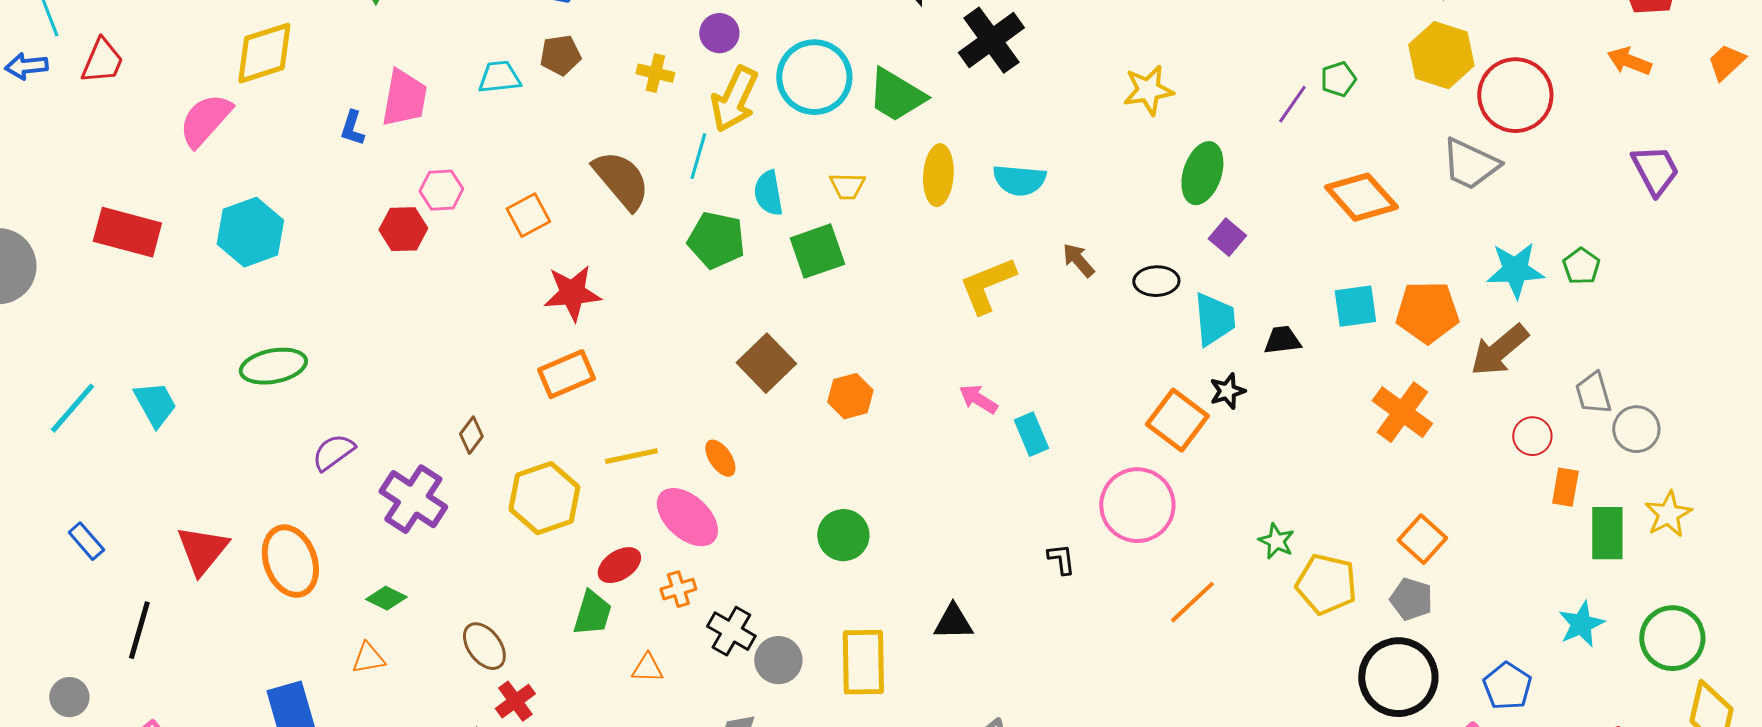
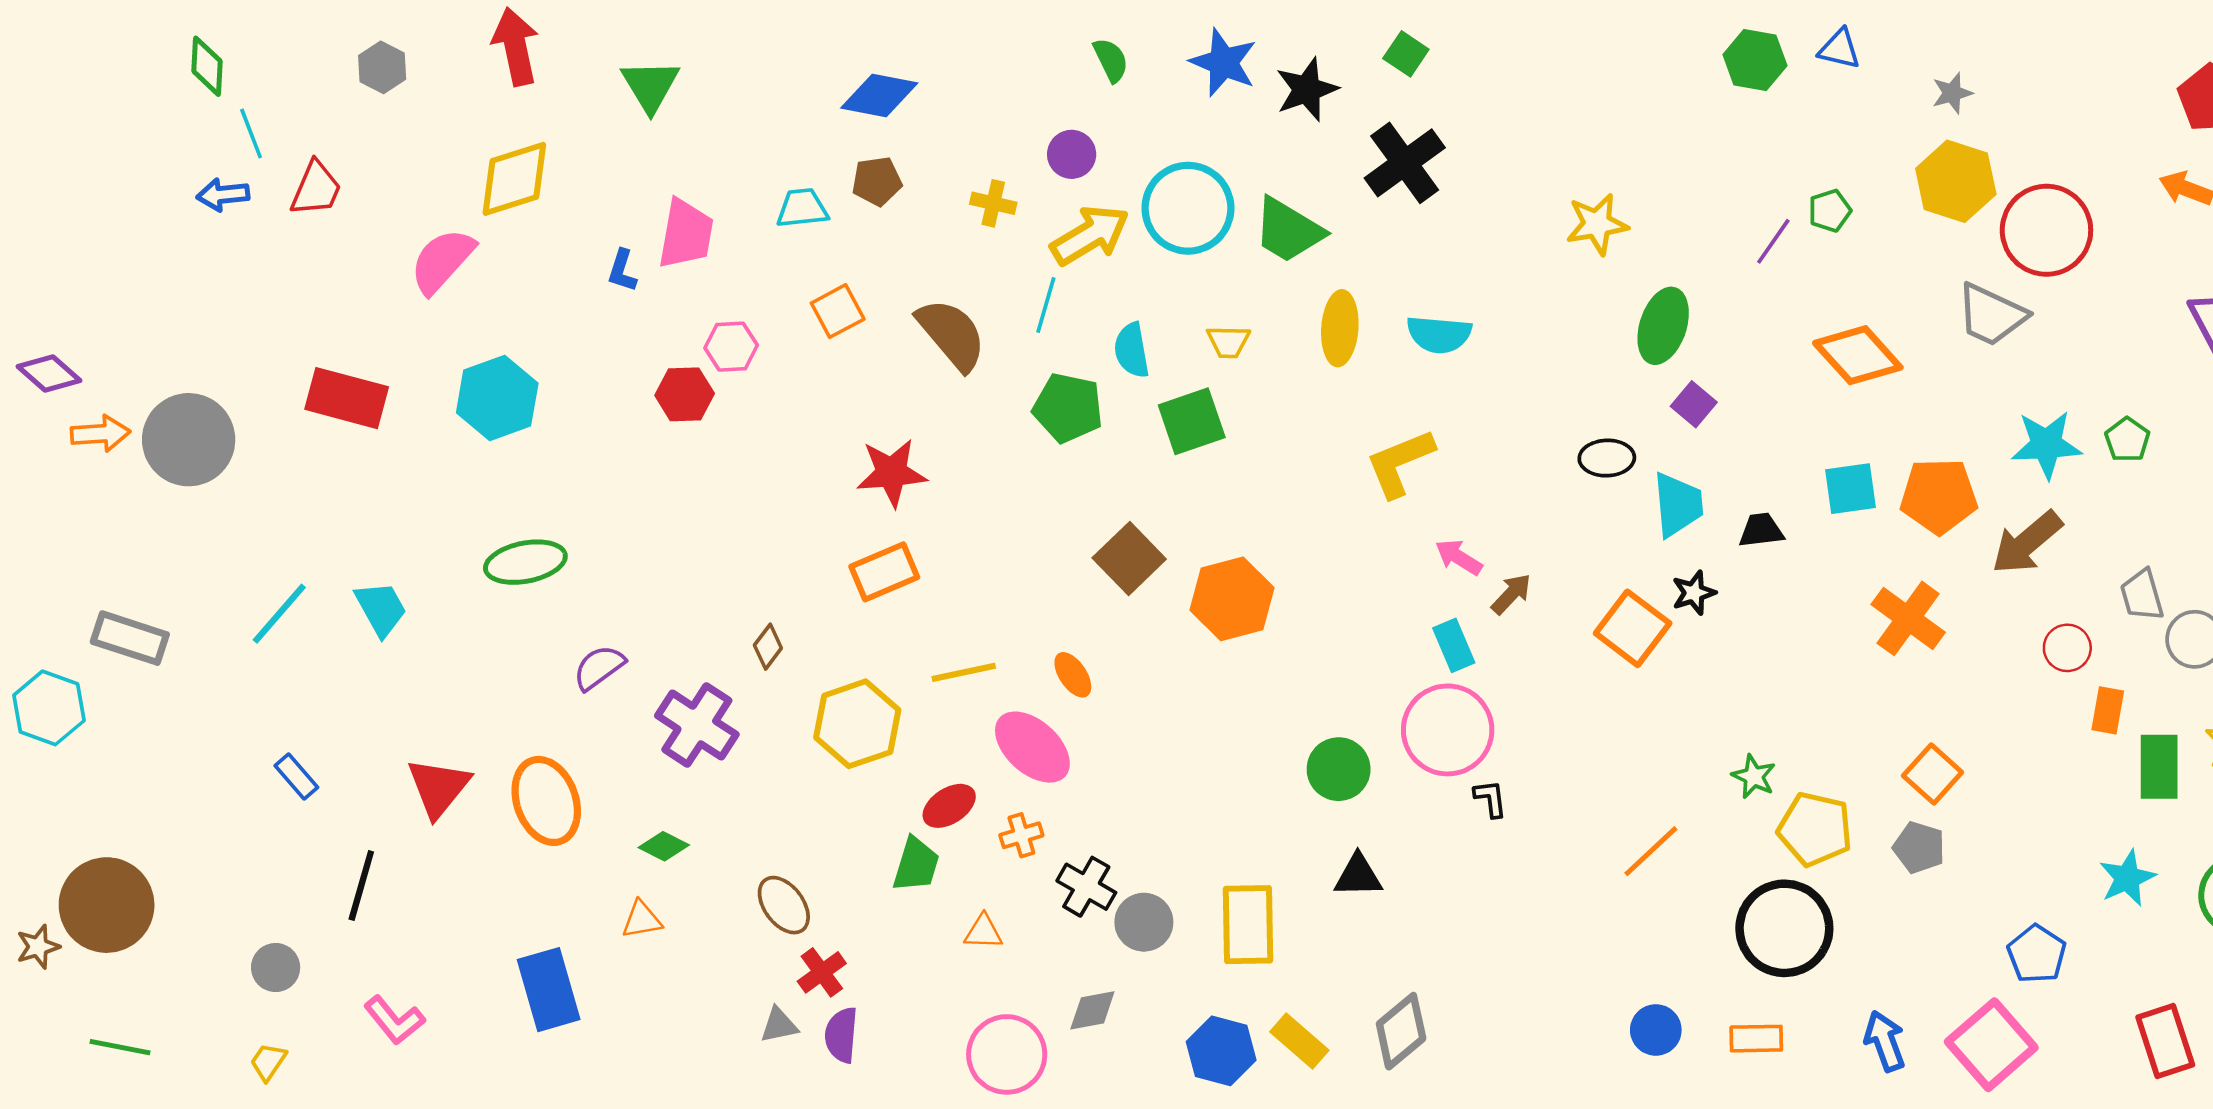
yellow arrow: (734, 99) -> (1090, 235), turned -146
orange square: (528, 215) -> (838, 311), moved
brown arrow: (1078, 260) -> (1511, 594), moved, turned 84
orange hexagon: (850, 396) -> (1232, 599), size x1.5
pink arrow: (978, 399) -> (1459, 557), moved
pink circle: (1137, 505) -> (1448, 730), moved
green circle: (843, 535) -> (1339, 769), moved
black circle: (1398, 677) -> (1784, 928), moved

